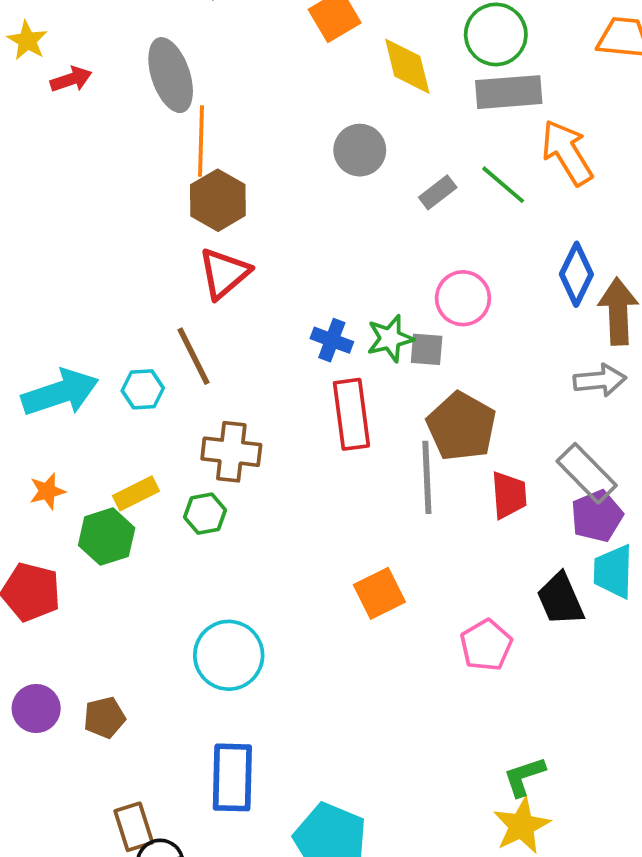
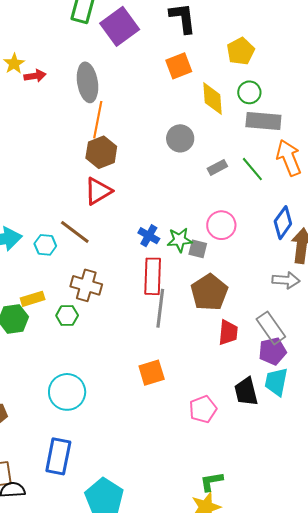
green circle: (496, 34) -> (249, 92), moved, size x0.7
yellow star: (27, 41) -> (14, 64), moved
brown line: (193, 356) -> (75, 232), turned -36
gray line: (427, 477) -> (160, 308), moved

